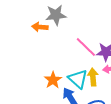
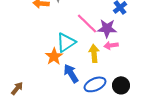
cyan triangle: (78, 79) -> (66, 42), moved, turned 45

